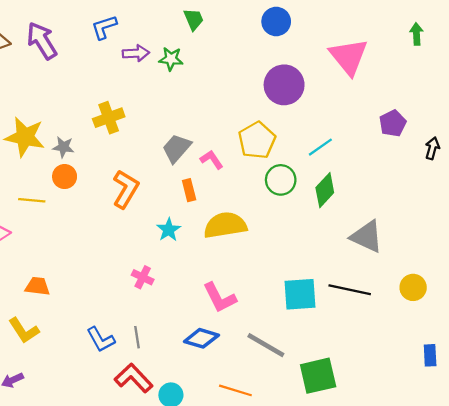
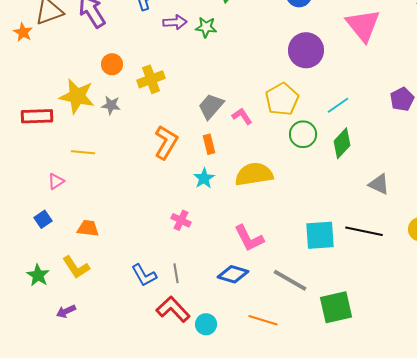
purple pentagon: (393, 123) -> (402, 99), moved
orange circle: (65, 177) -> (112, 64), moved
orange rectangle: (189, 190) -> (209, 144), moved
gray triangle: (367, 237) -> (379, 184), size x0.7

